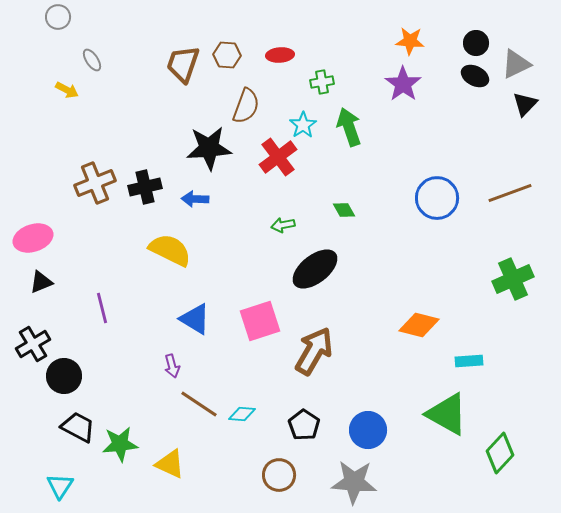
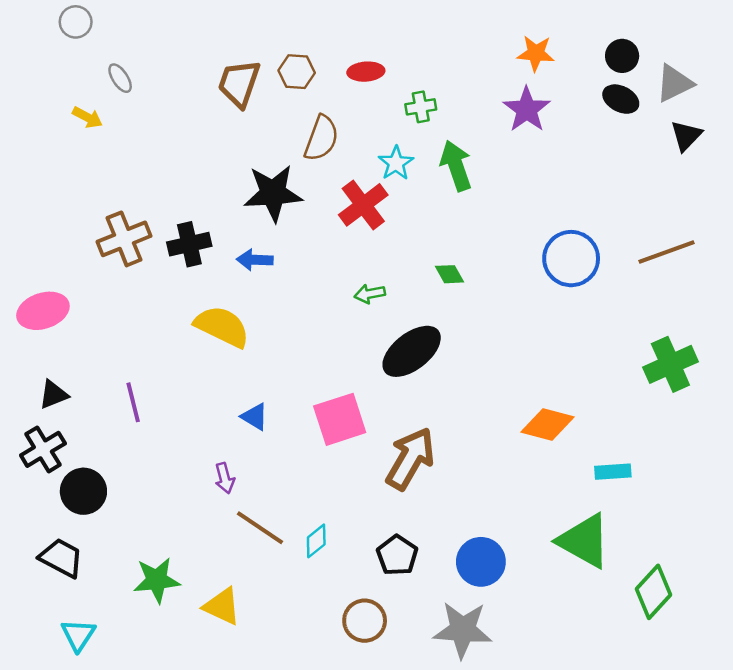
black triangle: (41, 282) -> (53, 394), moved
blue triangle: (195, 319) -> (255, 417), size x0.7
cyan diamond: (242, 414) -> (316, 541), turned -44
black trapezoid: (78, 427) -> (61, 558), moved

